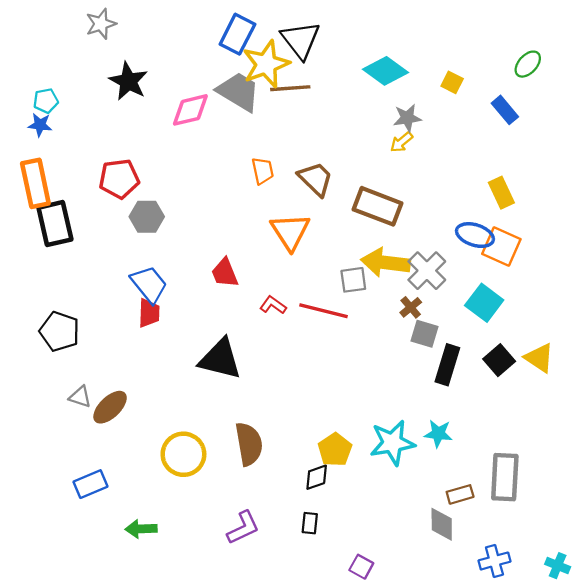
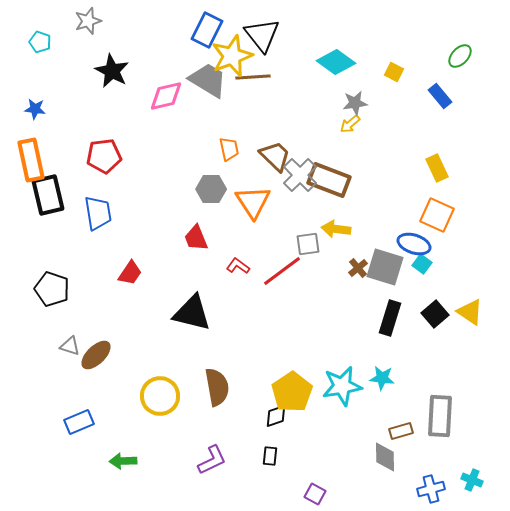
cyan pentagon: (46, 101) -> (40, 42), moved, turned 30
gray hexagon: (147, 217) -> (211, 189), moved
blue ellipse: (475, 235) -> (414, 244), moved
yellow arrow: (385, 263) -> (336, 229), size x0.7
gray cross: (427, 271) -> (300, 175), moved
blue trapezoid: (149, 284) -> (98, 213), moved, turned 30
cyan square: (484, 303) -> (422, 264), size x0.6
red line: (323, 311) -> (282, 271), turned -51
red trapezoid: (149, 313) -> (130, 273), turned 32
gray square: (424, 334) -> (385, 267), moved, size x1.5
yellow pentagon: (335, 450) -> (292, 392), size x1.4
cyan cross: (558, 566) -> (472, 480), moved

